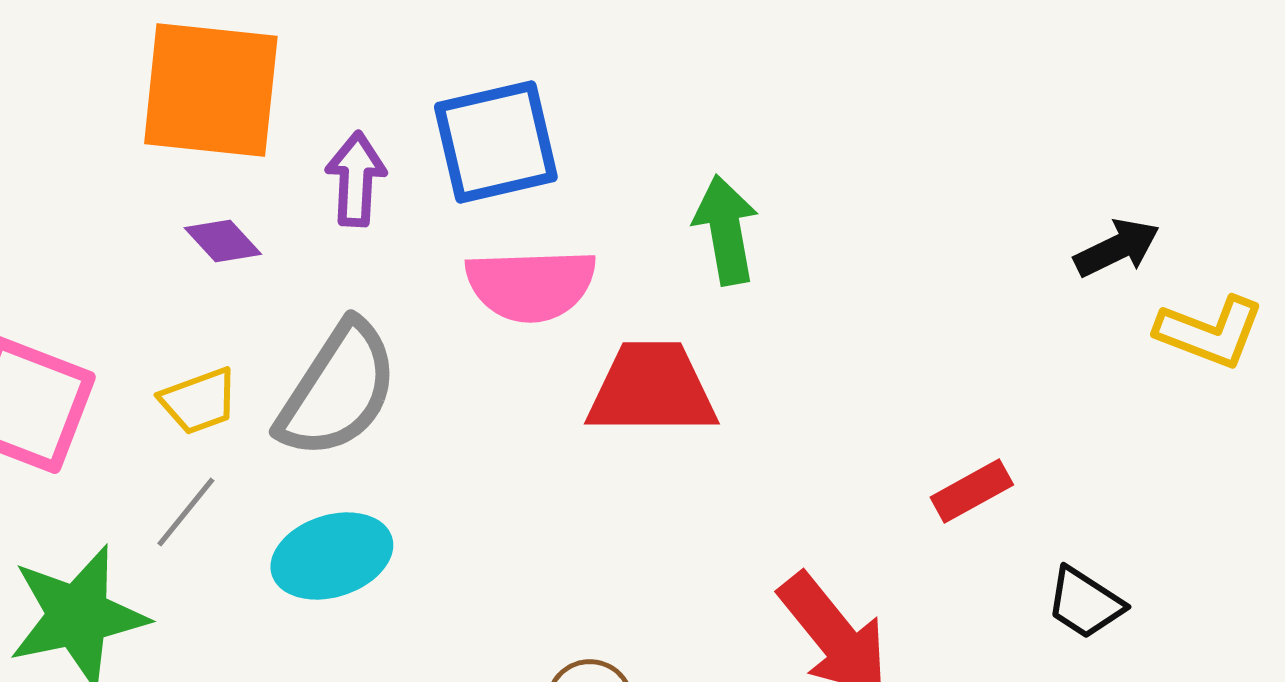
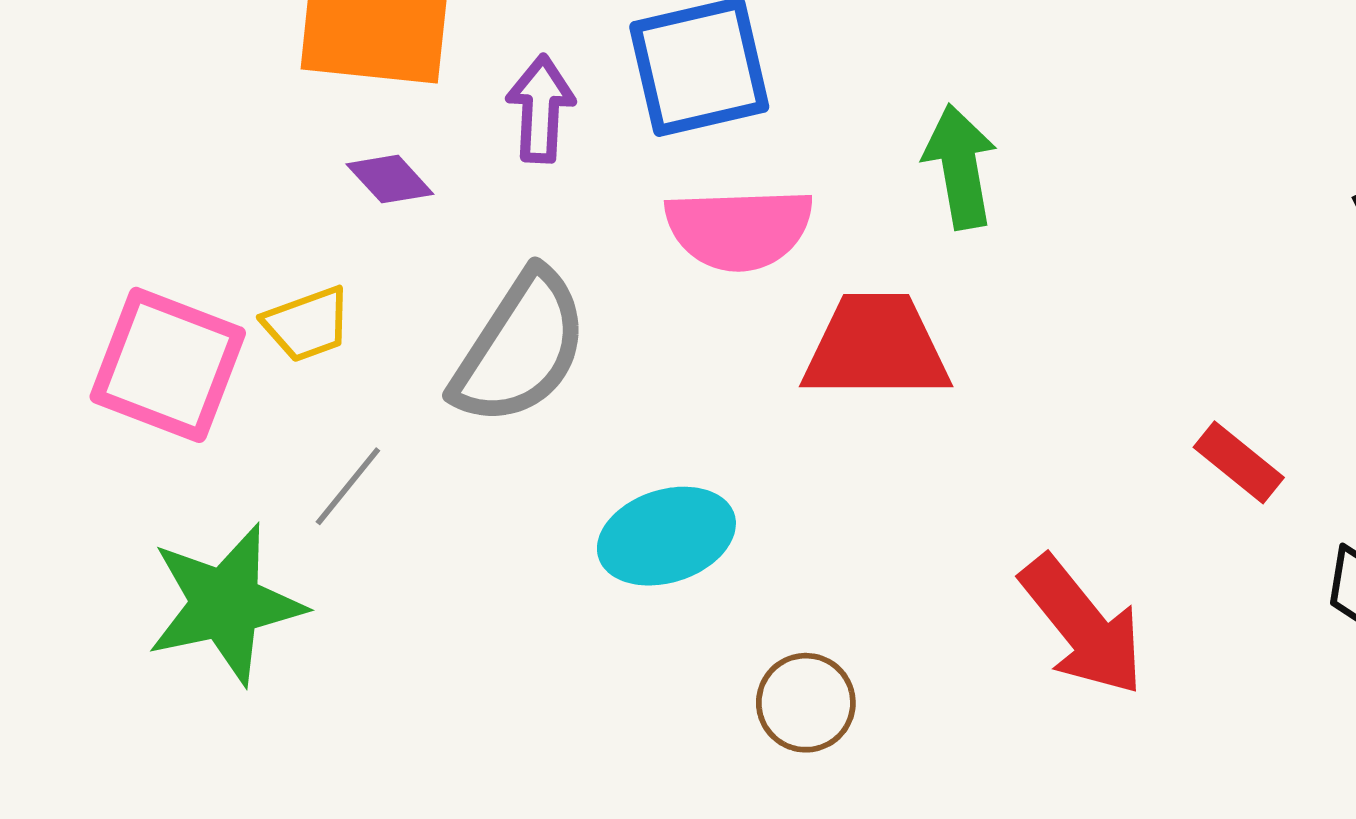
yellow trapezoid: (199, 401) -> (307, 324), moved
red rectangle: (972, 491) -> (1239, 462), turned 68
cyan ellipse: (332, 556) -> (666, 536), moved

